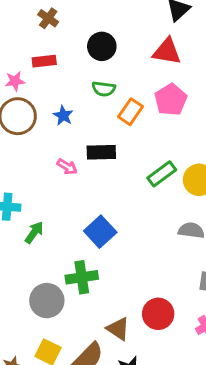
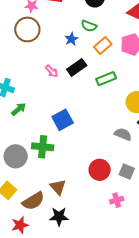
blue star: (63, 116) -> (71, 39), moved
black rectangle: (101, 152) -> (77, 67), turned -48
green rectangle: (162, 174) -> (106, 79), moved
red circle: (158, 314) -> (100, 170), moved

